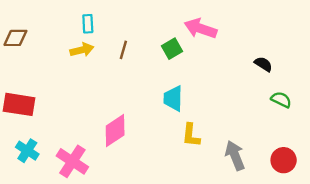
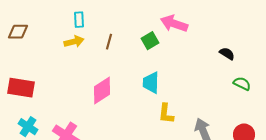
pink diamond: (115, 130) -> (102, 91), moved

